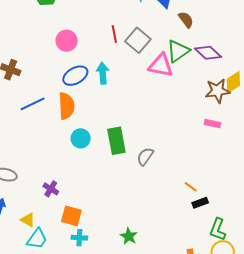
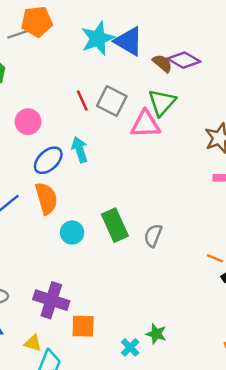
purple diamond: (208, 53) -> (184, 60), moved
purple cross: (51, 189) -> (51, 300), size x1.8
cyan cross: (79, 238) -> (130, 347), moved, turned -35

